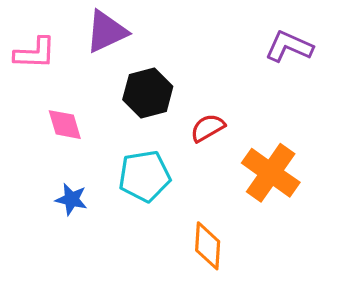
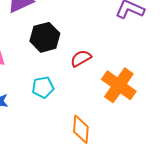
cyan pentagon: (144, 176) -> (43, 87), size x0.7

